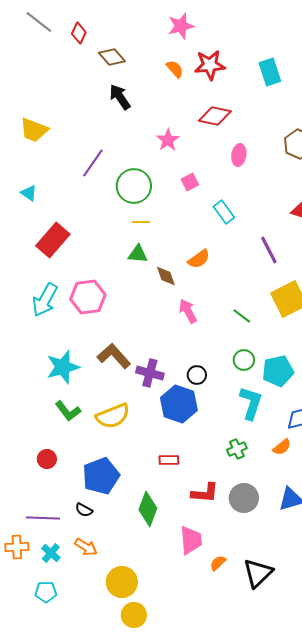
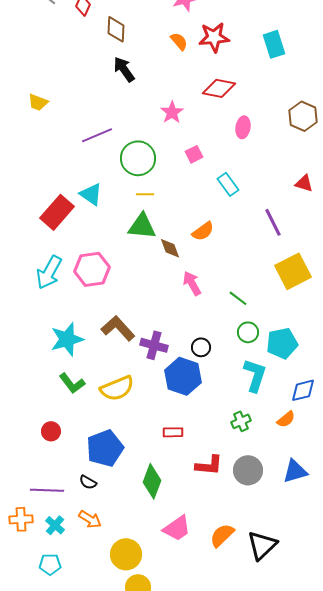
brown diamond: (112, 57) -> (116, 29), turned 44
yellow trapezoid: (34, 130) -> (38, 102), size x0.7
purple line: (93, 163) -> (97, 135), turned 32
cyan triangle: (29, 193) -> (91, 194), moved, size x1.4
green triangle: (138, 254) -> (142, 226), size x1.4
green line: (242, 316) -> (238, 298), moved
pink trapezoid: (191, 540) -> (177, 528), moved, turned 60
orange semicircle: (218, 563) -> (222, 535), size x1.5

